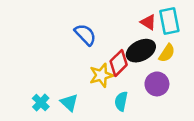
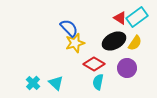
cyan rectangle: (169, 21) -> (137, 17), turned 65
red diamond: (119, 63) -> (94, 64), moved, turned 75
yellow star: (101, 75) -> (75, 43), moved

